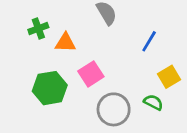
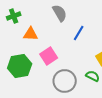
green cross: (38, 28) -> (14, 16), moved
blue line: (149, 41) -> (79, 33), moved

